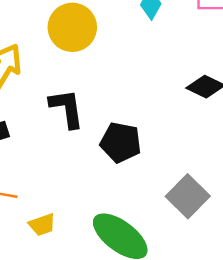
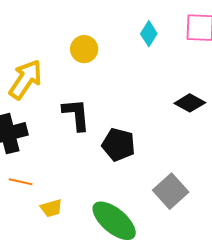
yellow circle: (72, 27) -> (84, 49), size x0.7

